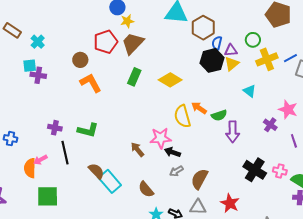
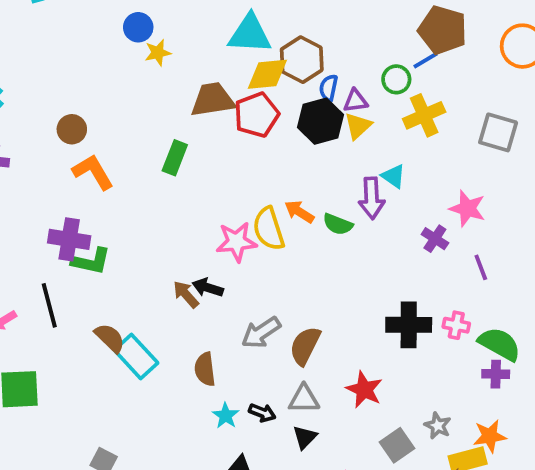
red pentagon: (106, 42) -> (257, 115), moved
brown trapezoid: (133, 43) -> (213, 100), moved, turned 40
blue line: (290, 58) -> (425, 60), moved
yellow diamond: (170, 80) -> (267, 74), moved, turned -35
green semicircle: (219, 115) -> (338, 224), turned 42
purple cross: (55, 128) -> (69, 239), moved, size x1.5
purple arrow: (233, 132) -> (372, 198), moved
pink star: (161, 138) -> (236, 242), moved
black arrow: (172, 152) -> (208, 288), moved
black cross: (255, 170) -> (409, 325), turned -30
gray arrow: (176, 171) -> (261, 333), size x1.5
brown semicircle: (146, 189) -> (205, 369), turned 36

